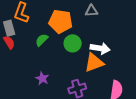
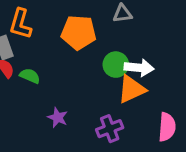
green semicircle: (42, 40) -> (30, 76), moved, turned 72
green circle: (73, 43) -> (116, 65), moved

